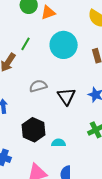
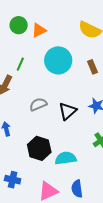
black triangle: (66, 96) -> (68, 111), turned 30
cyan semicircle: (58, 143) -> (66, 158), size x1.5

